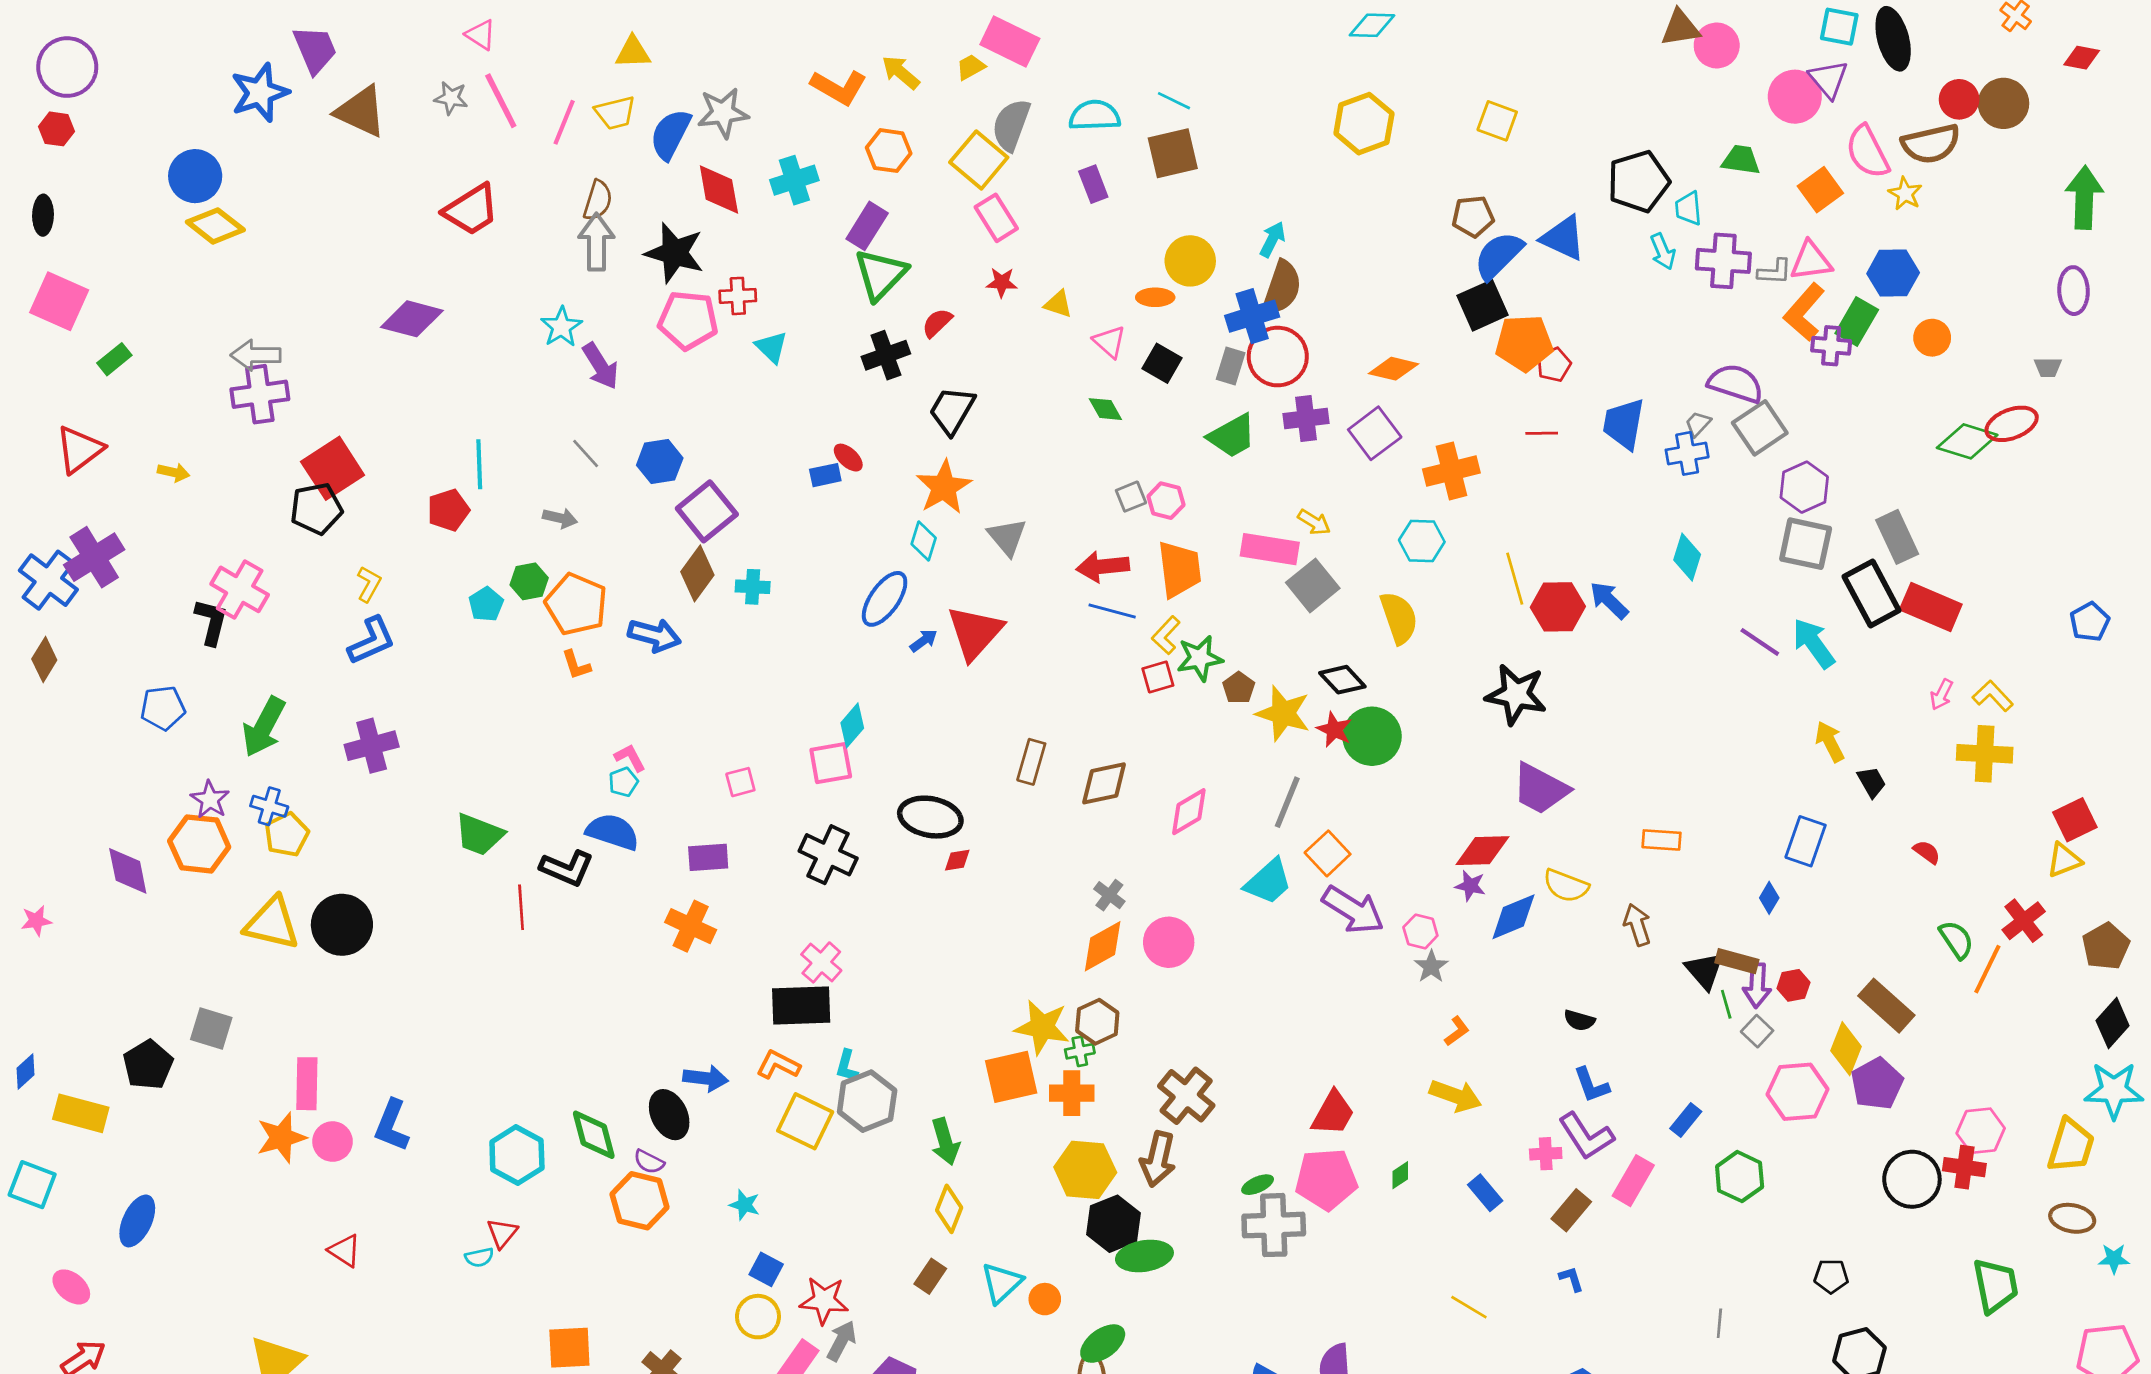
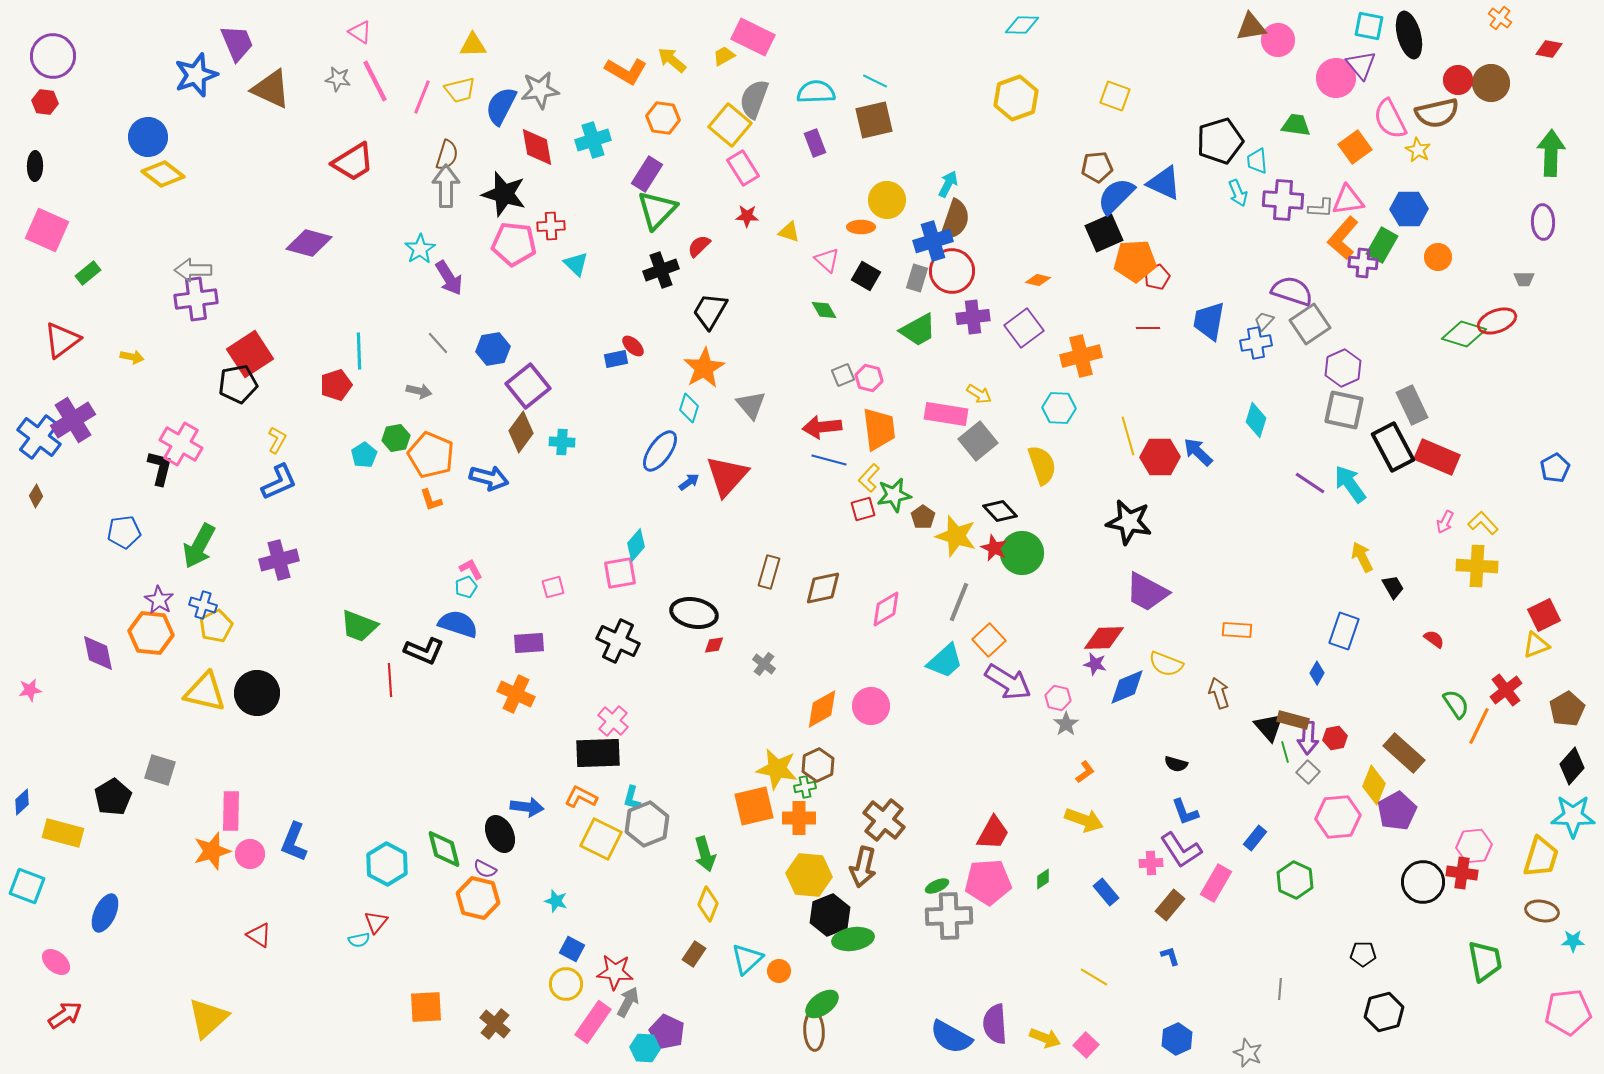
orange diamond: (1394, 369) -> (1038, 280), size x0.7
brown diamond: (44, 659) -> (36, 496), size x0.7
gray cross: (1109, 895) -> (764, 664), moved

